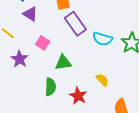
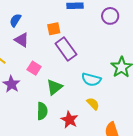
cyan semicircle: (102, 39) -> (91, 79), moved
green triangle: (63, 62) -> (54, 87), turned -30

